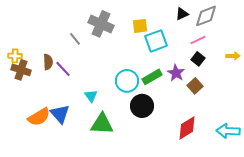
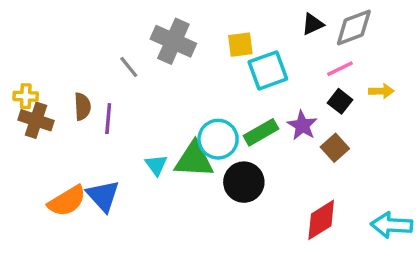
yellow arrow: (233, 56) -> (381, 91), moved
purple line: (63, 69) -> (108, 119), turned 48
green triangle: (102, 124) -> (194, 160), moved

